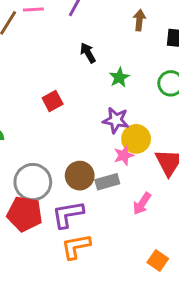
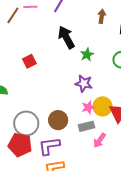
black arrow: (88, 53) -> (66, 37), size x1.6
red square: (53, 101) -> (29, 61), moved
yellow circle: (136, 139) -> (103, 106), moved
gray rectangle: (107, 182) -> (86, 126), moved

